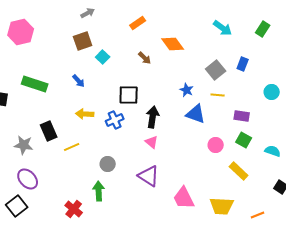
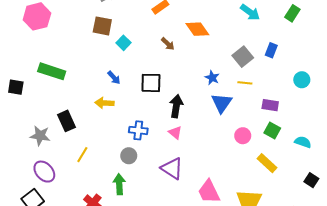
brown square: (83, 41) -> (102, 26), turned 30
blue arrow: (79, 81) -> (114, 78), moved
blue triangle: (196, 114) -> (222, 103), turned 45
blue cross: (115, 120) -> (138, 130), moved, turned 30
yellow line: (72, 147) -> (82, 155), moved, turned -35

